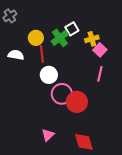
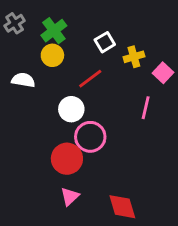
green cross: (60, 38) -> (54, 31), moved
pink square: (100, 50) -> (163, 73), moved
red line: (42, 54) -> (90, 79), moved, turned 60
red circle: (77, 102) -> (67, 159), moved

